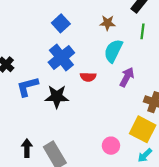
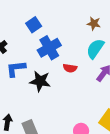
blue square: (61, 23) -> (34, 25), moved

